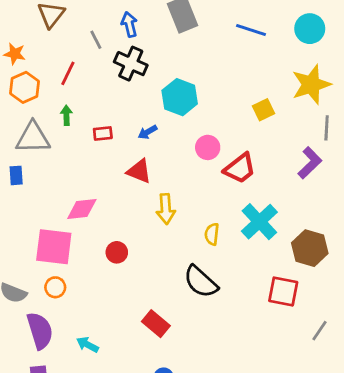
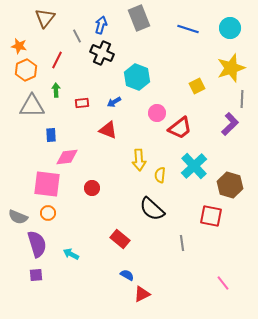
blue arrow: (129, 24) -> (101, 25), turned 30
blue rectangle: (16, 175) -> (51, 135), moved
yellow arrow: (166, 209) -> (139, 160), moved
gray line: (320, 331) -> (182, 243), moved, turned -42

